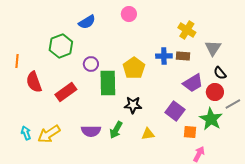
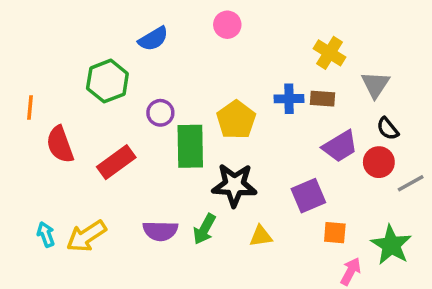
black star: (133, 105) -> (234, 185), size x1.4
purple square: (175, 111) -> (308, 196), turned 30
green star: (211, 119) -> (391, 245), moved

